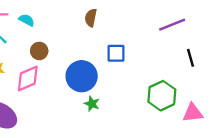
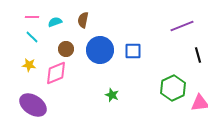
brown semicircle: (91, 18) -> (83, 20), moved
cyan semicircle: (27, 20) -> (55, 22), turned -48
blue circle: (82, 76) -> (100, 50), moved

